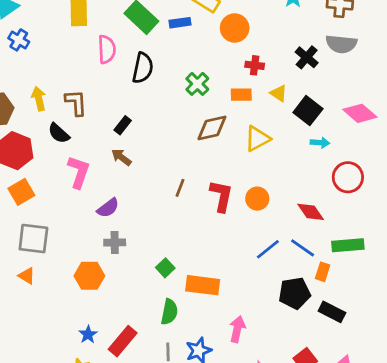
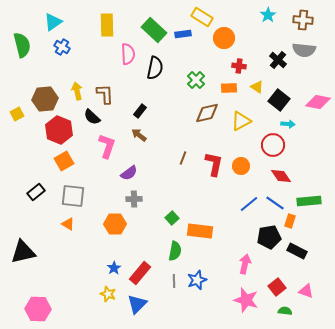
pink diamond: (360, 113) -> (318, 102), turned -30
red circle: (348, 177) -> (273, 145), moved
pink arrow: (237, 329) -> (245, 264), moved

